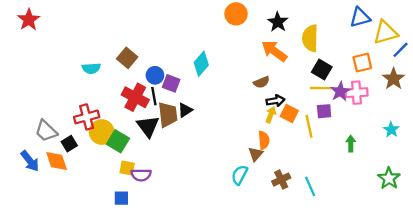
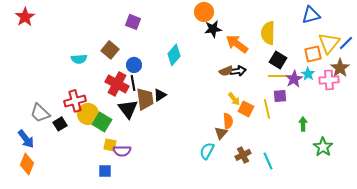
black star: (278, 22) -> (213, 29), moved, turned 30
yellow triangle: (385, 32) -> (329, 43), moved, turned -35
purple square: (171, 83) -> (133, 22), moved
pink cross: (356, 93) -> (329, 80), moved
black arrow: (275, 101) -> (238, 71), moved
orange square: (289, 114) -> (246, 109), moved
yellow arrow: (271, 115) -> (234, 99), turned 120
cyan star: (391, 130) -> (308, 74), moved
orange diamond: (57, 161) -> (27, 164), moved, turned 40
green star: (389, 178) -> (323, 147), moved

